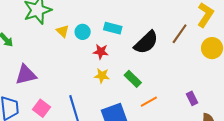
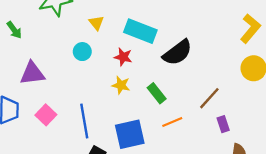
cyan rectangle: (113, 28) -> (140, 31), size x1.5
yellow triangle: (63, 31) -> (96, 23), moved
cyan circle: (83, 32) -> (82, 52), moved
brown line: (180, 34) -> (209, 98), moved

